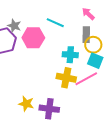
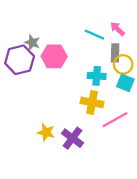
cyan line: (55, 23) -> (94, 35), moved
pink line: (86, 79) -> (115, 120), moved
purple cross: (49, 109) -> (73, 138), turned 30

